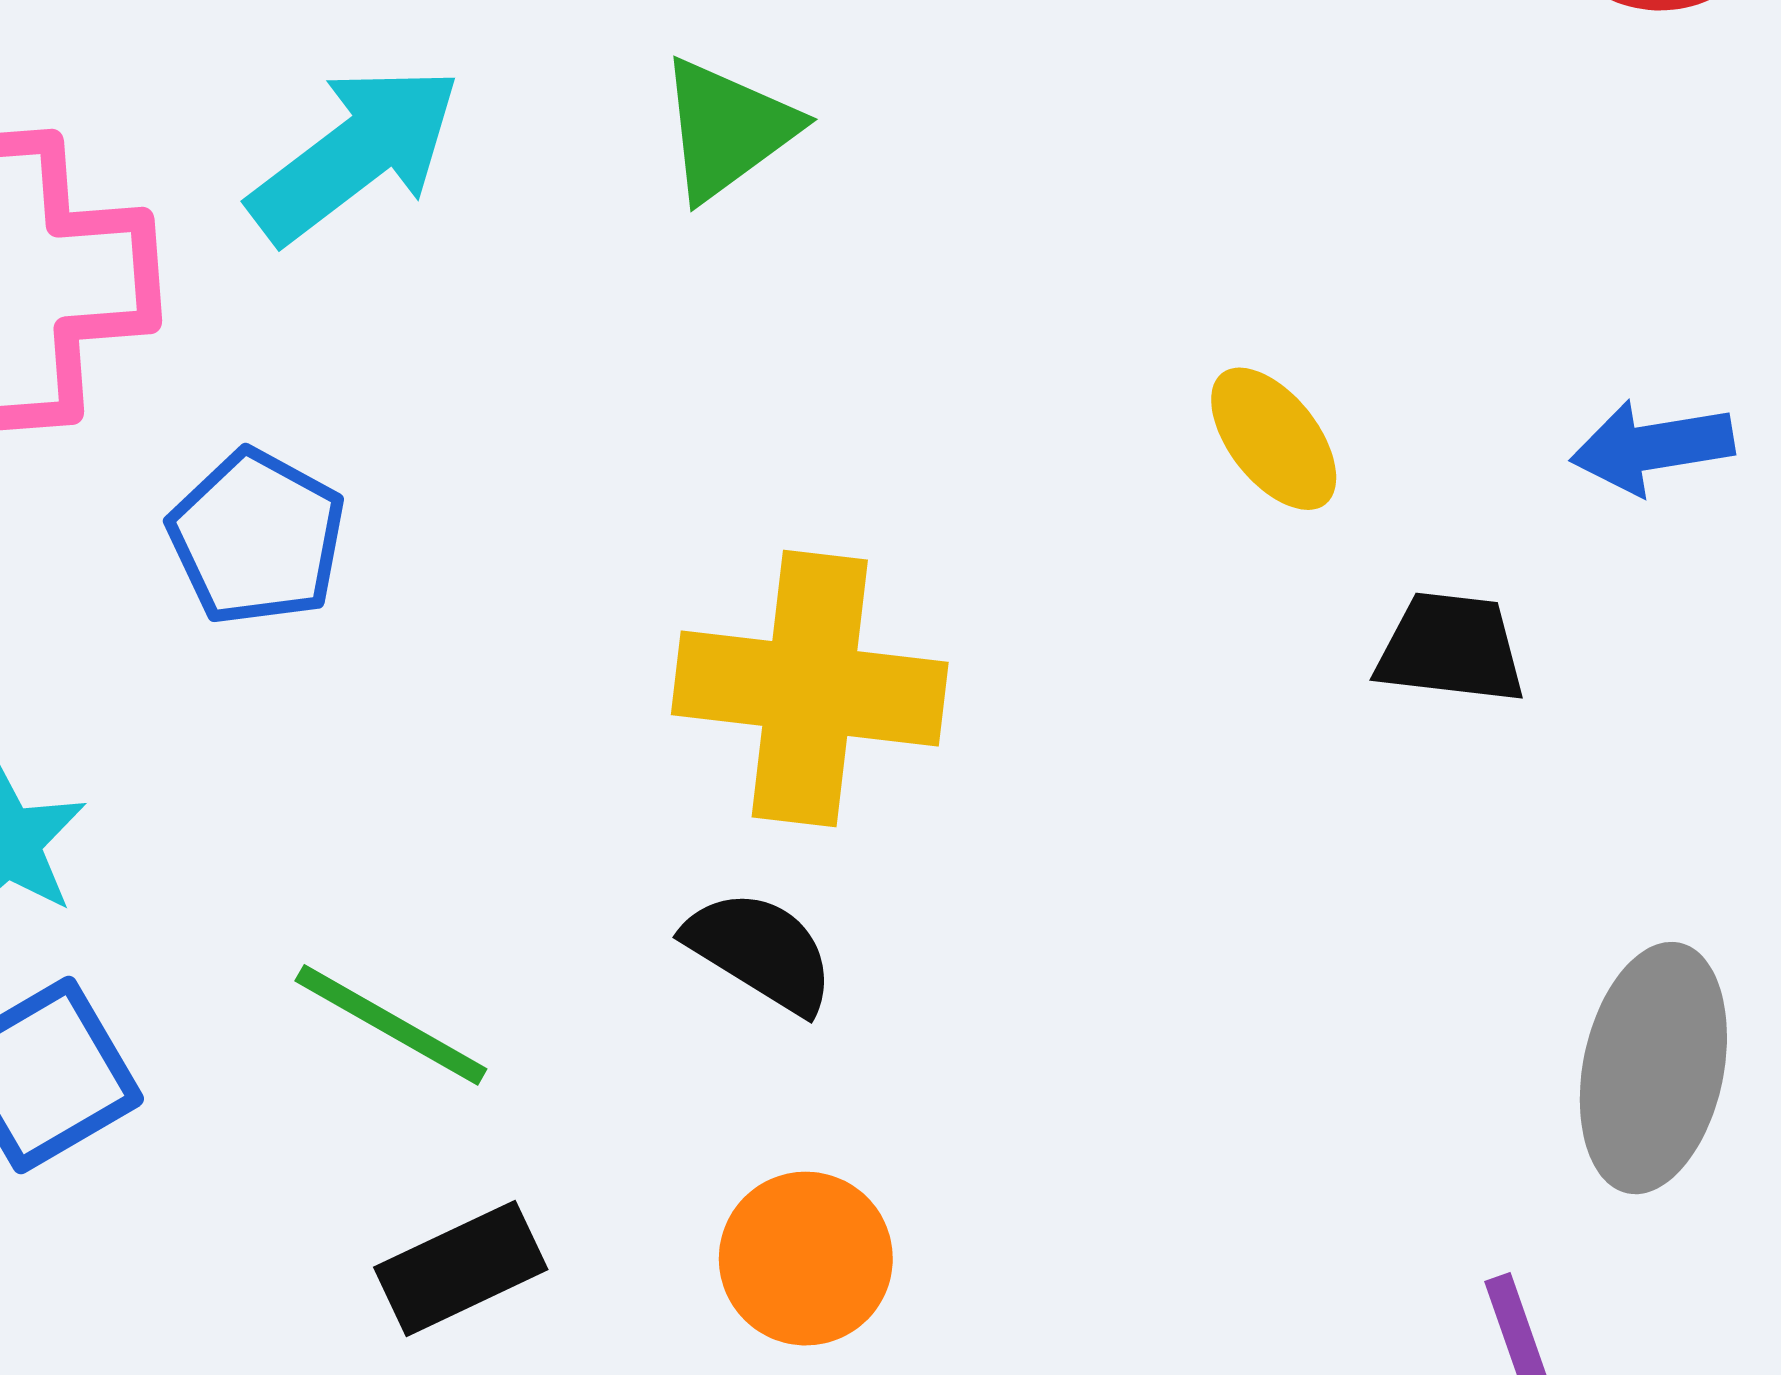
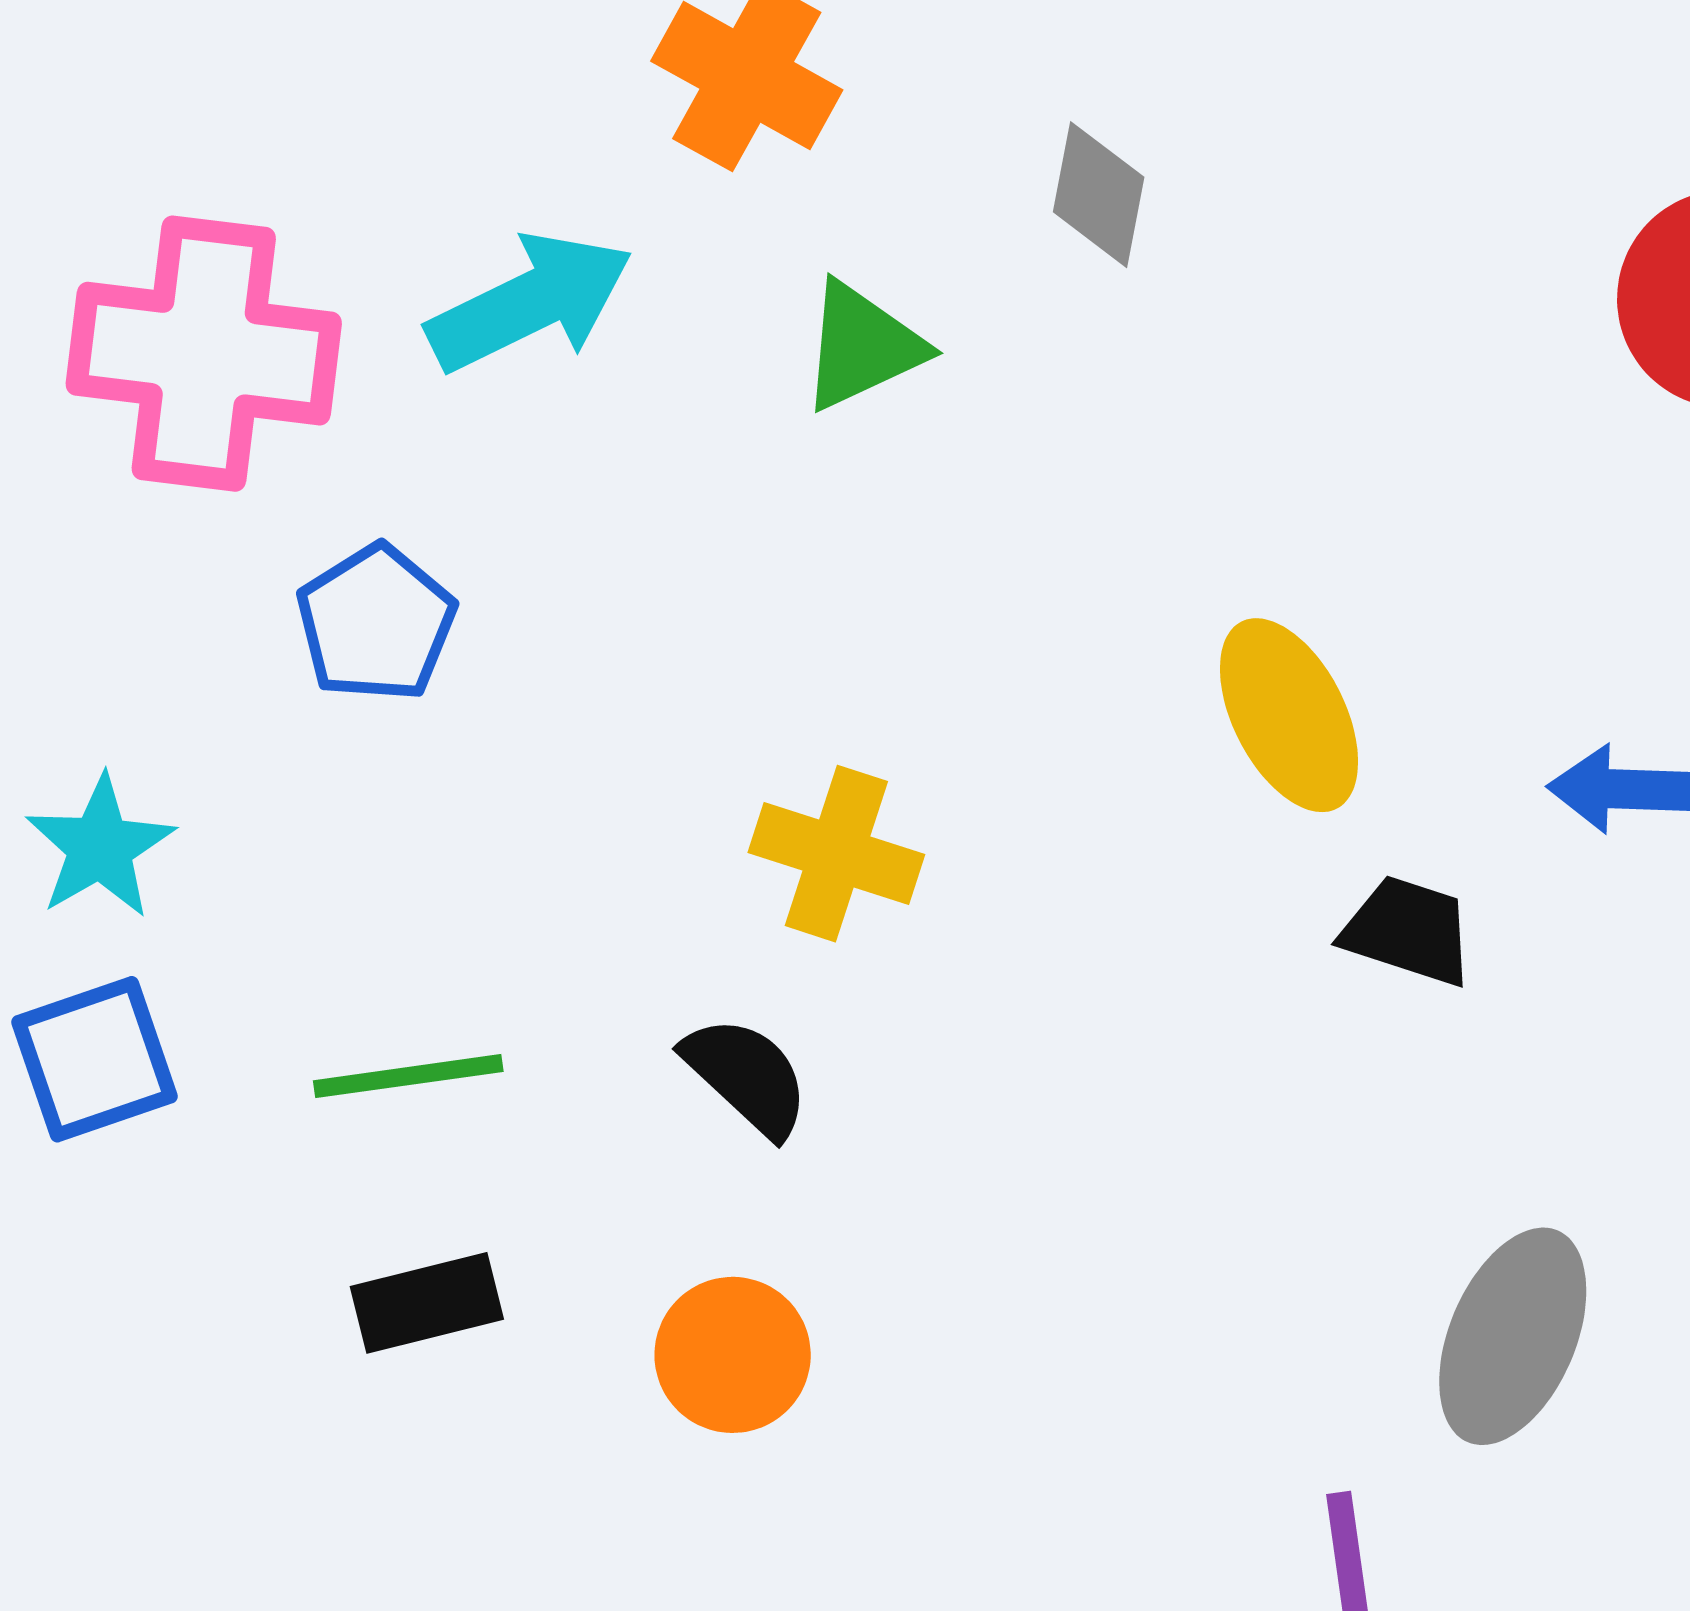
yellow ellipse: (1274, 439) -> (1289, 715), size x1.4
yellow cross: (810, 689) -> (836, 854), size x0.7
green line: (391, 1025) -> (408, 1076), turned -49

